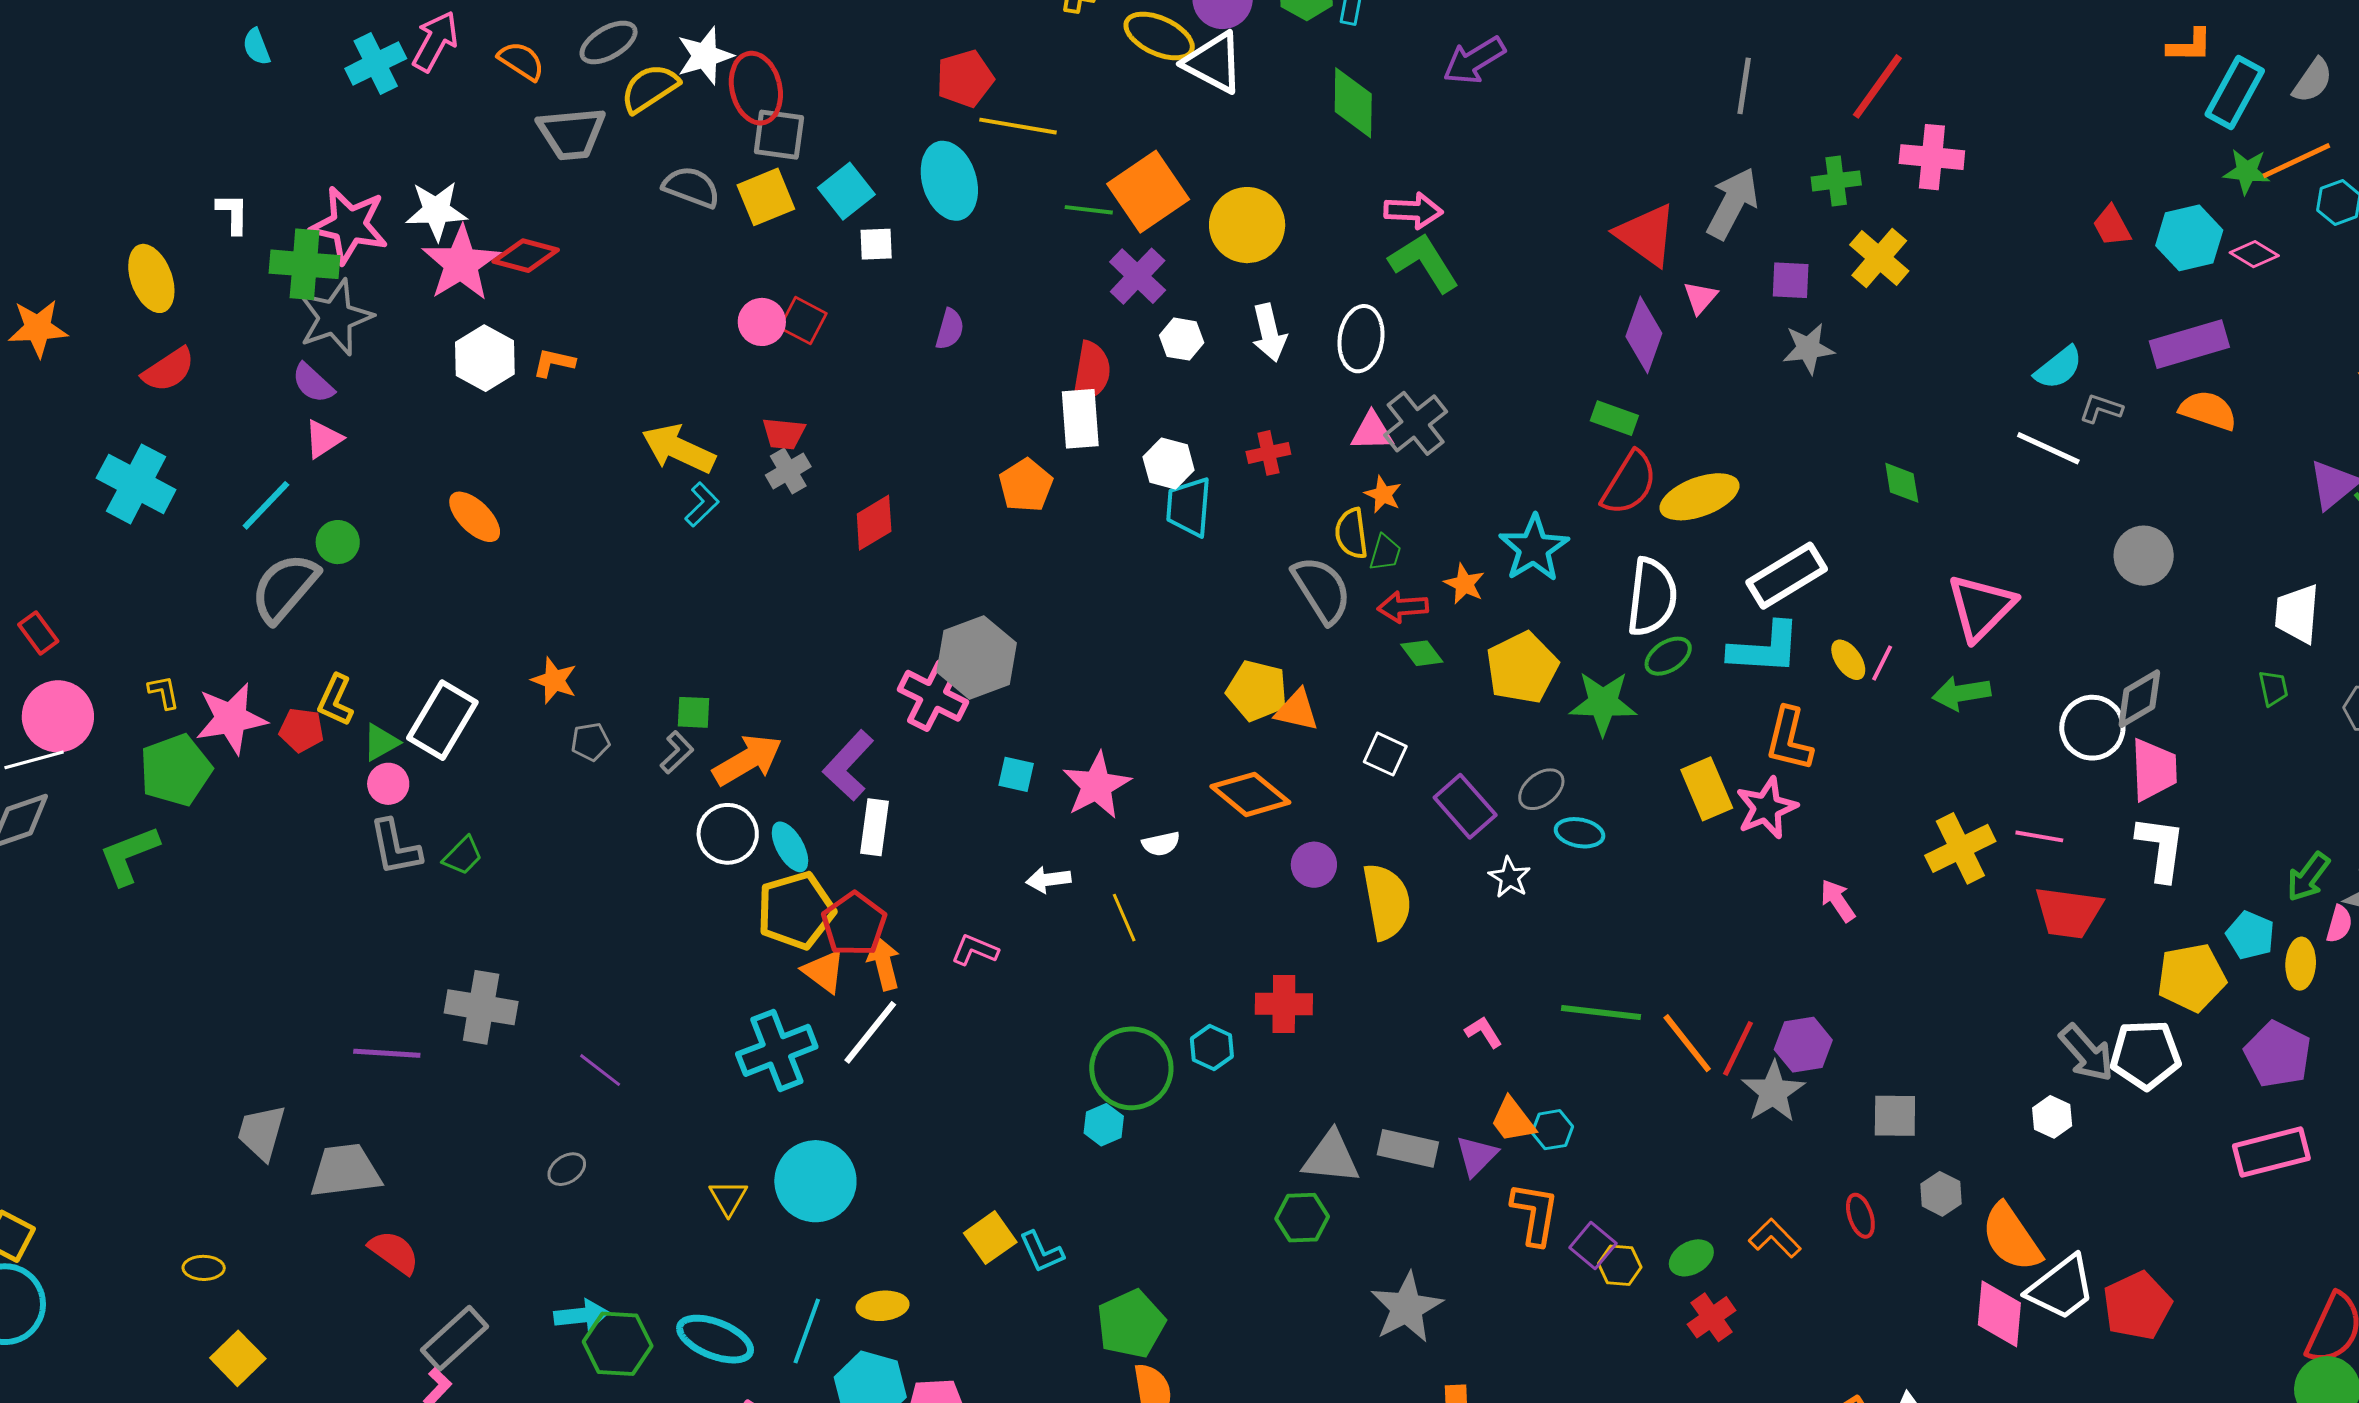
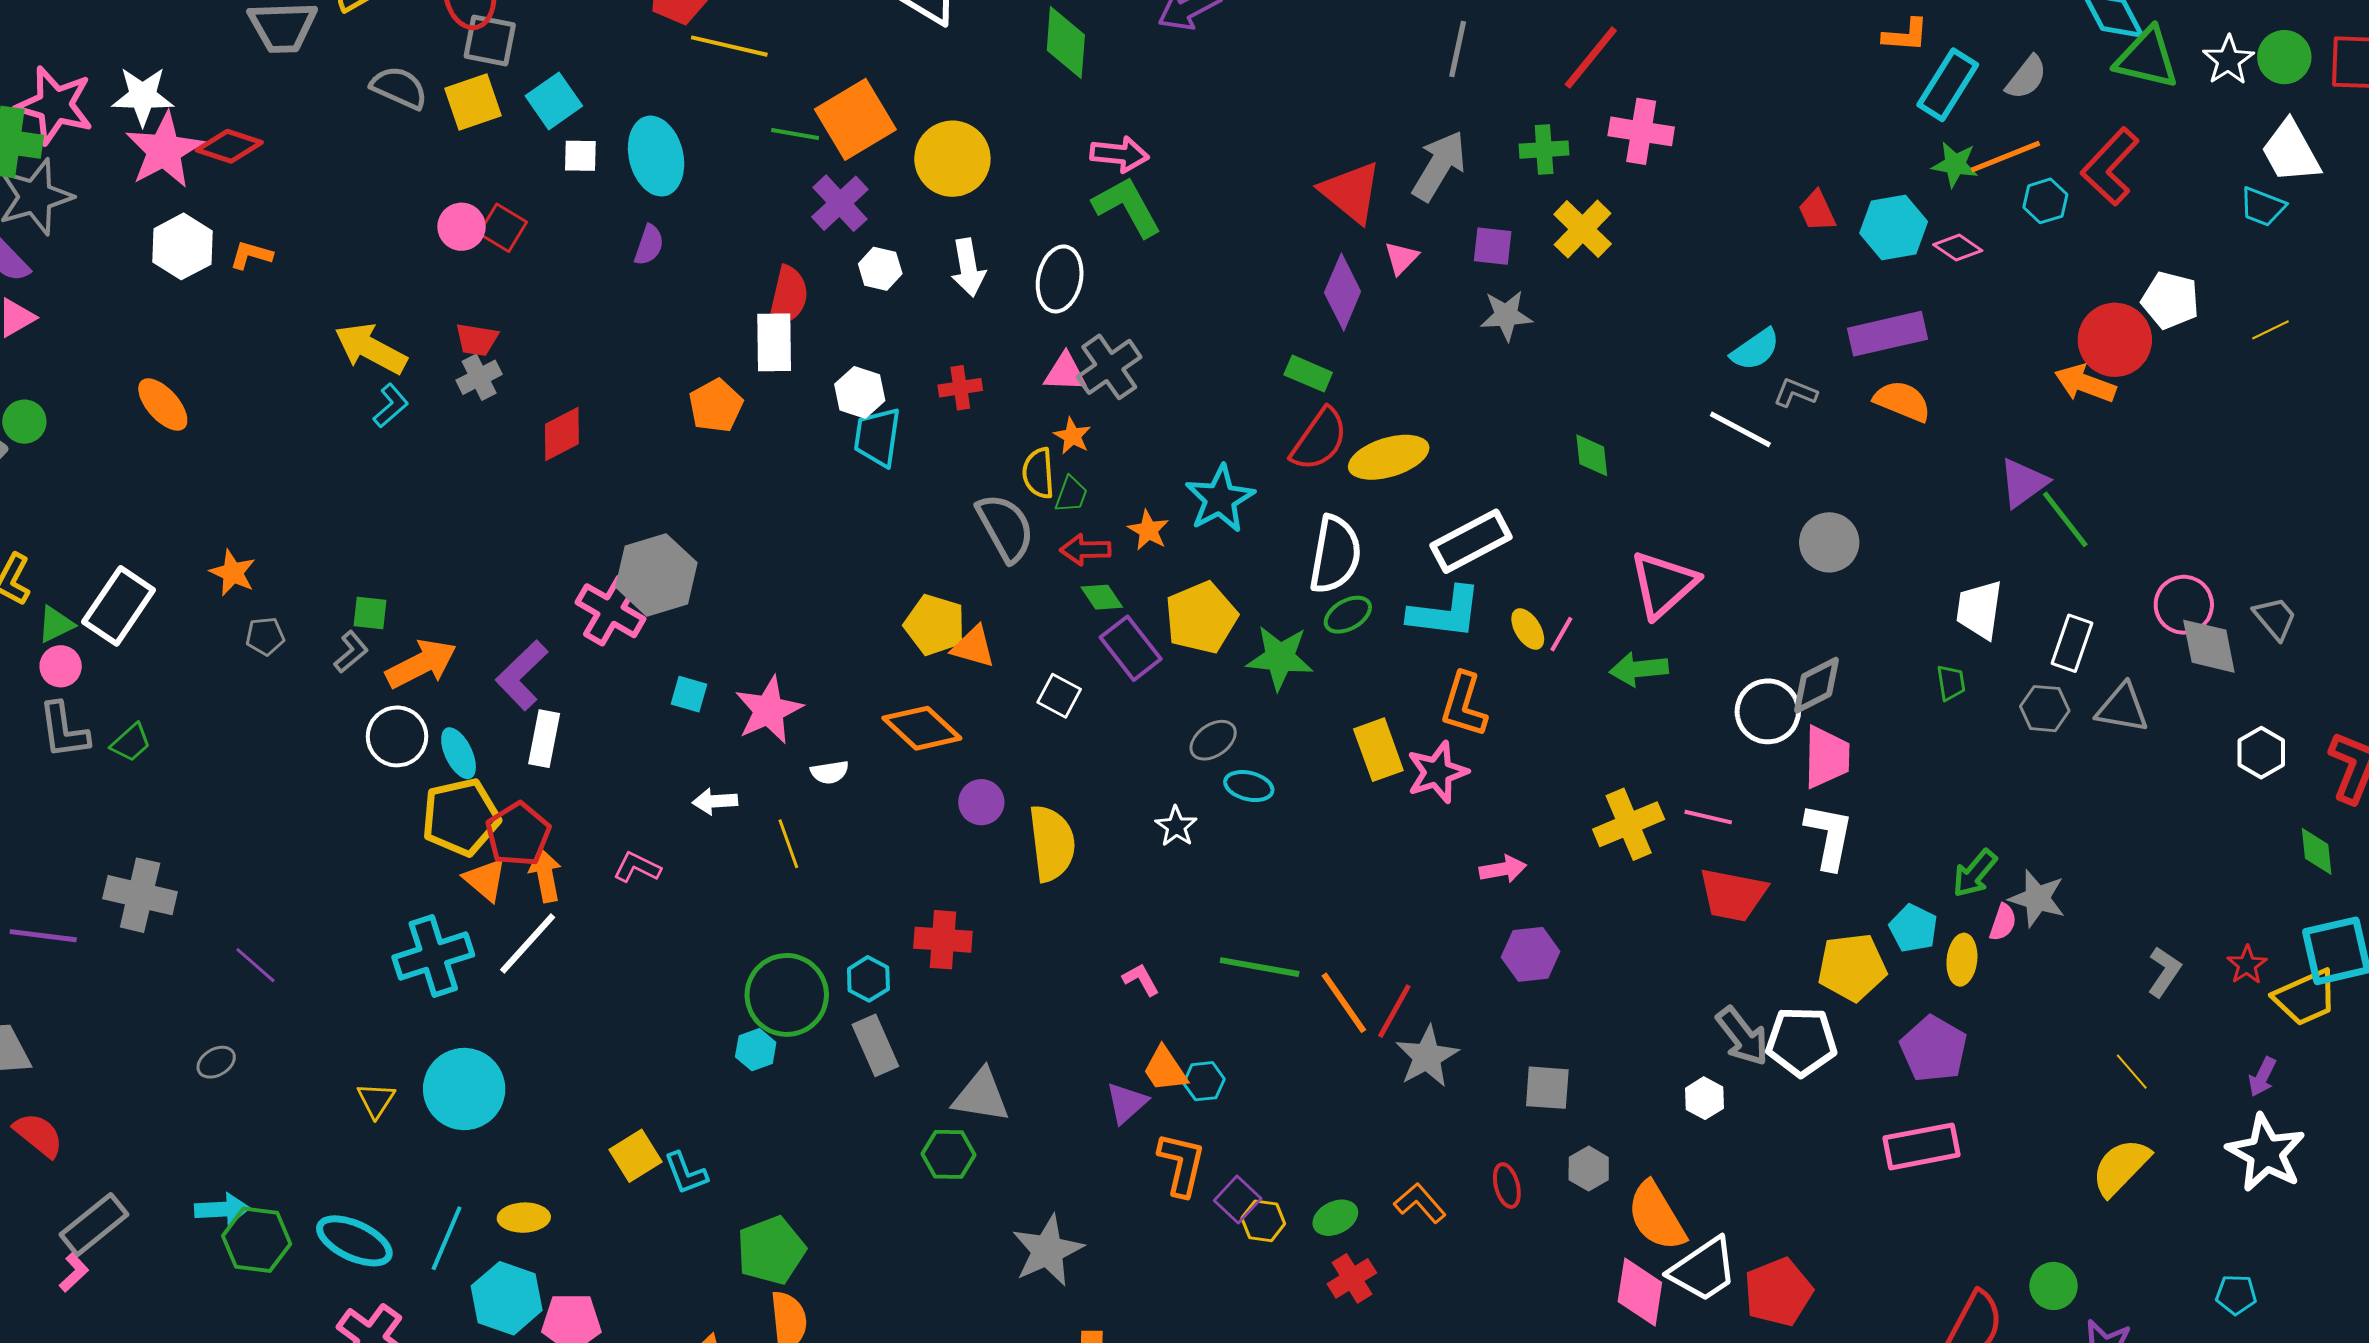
cyan ellipse: (949, 181) -> (656, 156), moved
purple rectangle: (1465, 806) -> (1131, 648), moved
pink arrow: (1838, 901) -> (1503, 869), turned 111
purple hexagon: (1803, 1045) -> (1531, 954), moved
gray rectangle: (1408, 1148) -> (875, 1045), moved, turned 50

